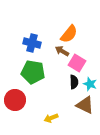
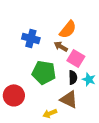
green pentagon: (33, 72) -> (44, 72), moved
brown triangle: (85, 105) -> (69, 99), moved

